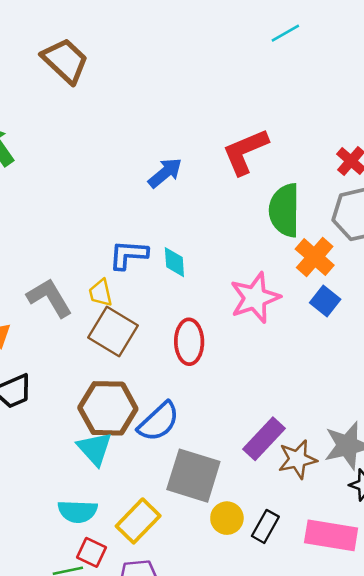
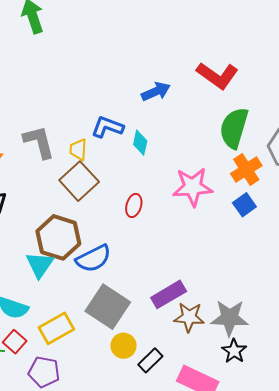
red L-shape: (245, 152) -> (217, 75), turned -138
blue arrow: (165, 173) -> (156, 92), moved
red ellipse: (189, 342) -> (134, 205), size x0.7

